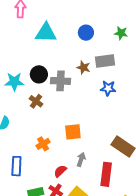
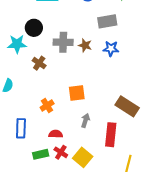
brown star: (83, 68) -> (85, 45), moved
black circle: (39, 74) -> (34, 28), moved
red semicircle: (60, 171) -> (56, 134), moved, turned 48

